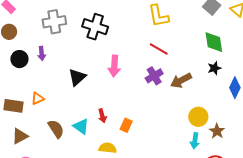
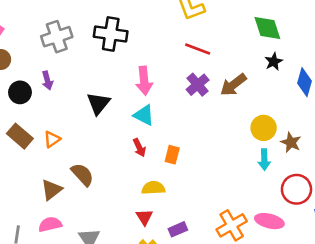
brown rectangle: (13, 106) -> (20, 136), moved, turned 42
cyan triangle: (81, 126) -> (144, 115), moved
brown triangle: (20, 136) -> (52, 190), moved

